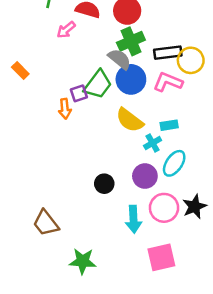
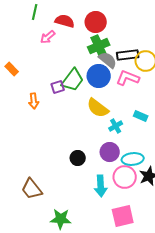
gray semicircle: (120, 59) -> (108, 60), moved
orange arrow: (65, 109) -> (34, 101), moved
cyan rectangle: (169, 125) -> (141, 116), moved, turned 32
cyan ellipse: (174, 163) -> (133, 159), moved, turned 50

